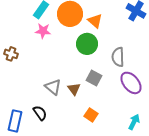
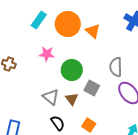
pink star: (43, 31) -> (47, 54), moved
green circle: (87, 44) -> (72, 70), moved
black semicircle: (40, 113) -> (58, 123), moved

